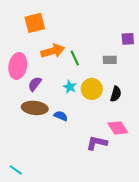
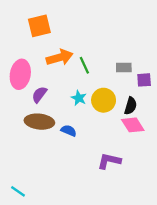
purple square: (128, 39) -> (144, 80), moved
pink diamond: (118, 128) -> (133, 125), moved

